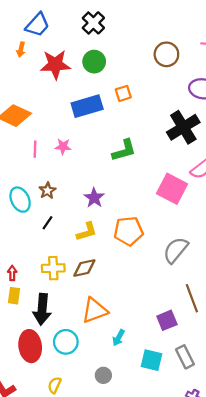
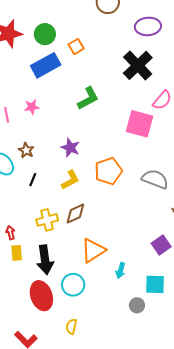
green circle: (94, 62) -> (45, 34), moved
gray semicircle: (176, 250) -> (155, 179), turned 84
gray circle: (103, 375) -> (137, 305), moved

